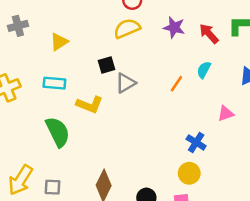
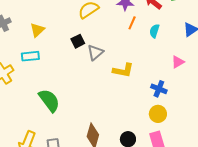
cyan rectangle: (54, 83) -> (30, 56), moved
orange line: (176, 84) -> (132, 23), moved
yellow L-shape: (90, 105) -> (123, 70), moved

